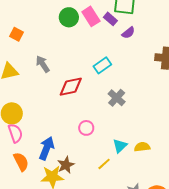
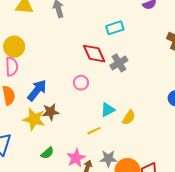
red diamond: (71, 87) -> (94, 54), moved, turned 60
yellow semicircle: (142, 147) -> (129, 117), turned 112
yellow line: (104, 164) -> (94, 131), moved

